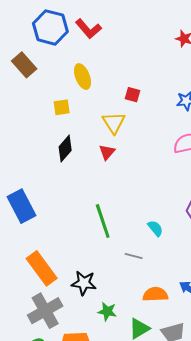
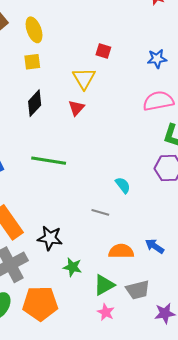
yellow ellipse: (82, 77) -> (34, 30), moved
green line: (103, 221) -> (49, 161), moved, turned -64

